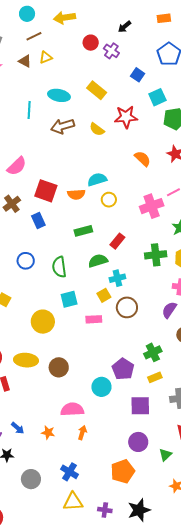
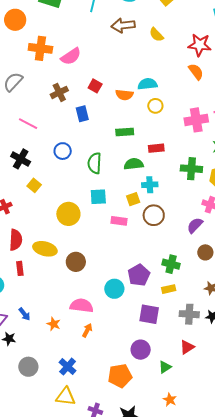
red star: (126, 117) -> (200, 45), moved
red square: (46, 191) -> (95, 86), size x0.6
red rectangle: (117, 241) -> (156, 148), turned 35
green cross: (153, 352) -> (171, 264), turned 30

